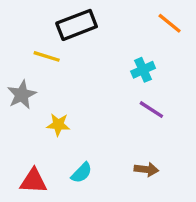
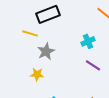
gray star: (22, 95) -> (46, 51), moved

